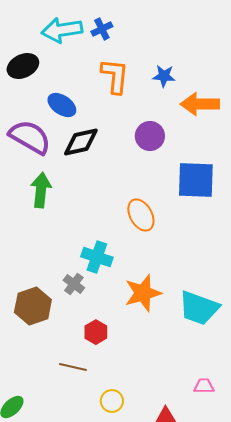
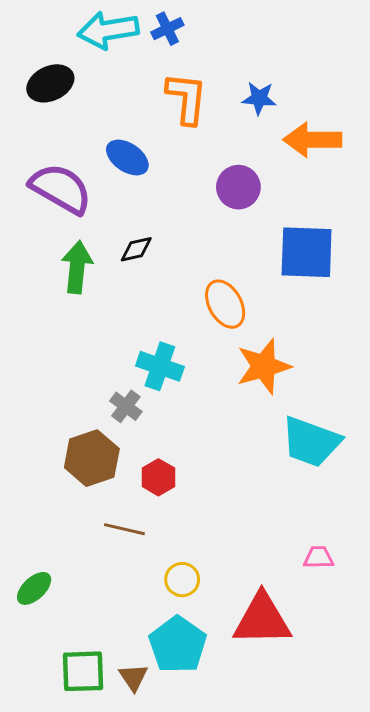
blue ellipse: (62, 105) -> (127, 157), moved
black diamond: (81, 142) -> (136, 249), moved, size x0.6
orange star: (143, 293) -> (264, 366), moved
brown hexagon: (33, 306) -> (92, 458), moved

